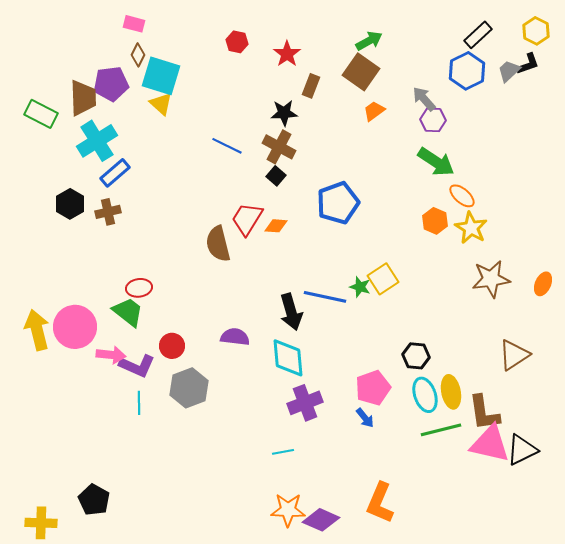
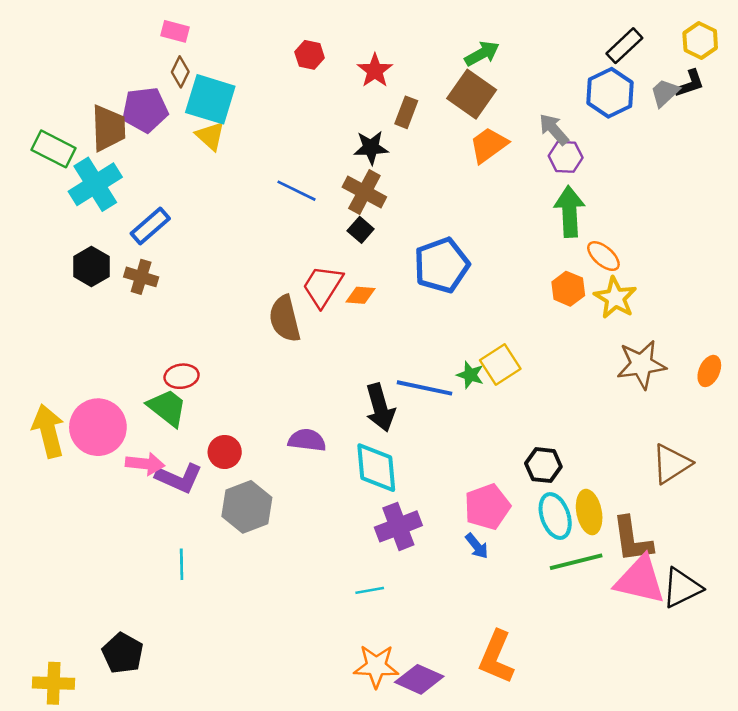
orange trapezoid: (374, 111) -> (489, 145), size x1.4
cyan cross: (97, 141) -> (95, 184), moved
green arrow: (436, 162) -> (570, 212), turned -126
brown cross: (108, 212) -> (141, 277), turned 30
cyan line: (139, 403) -> (182, 564), moved

